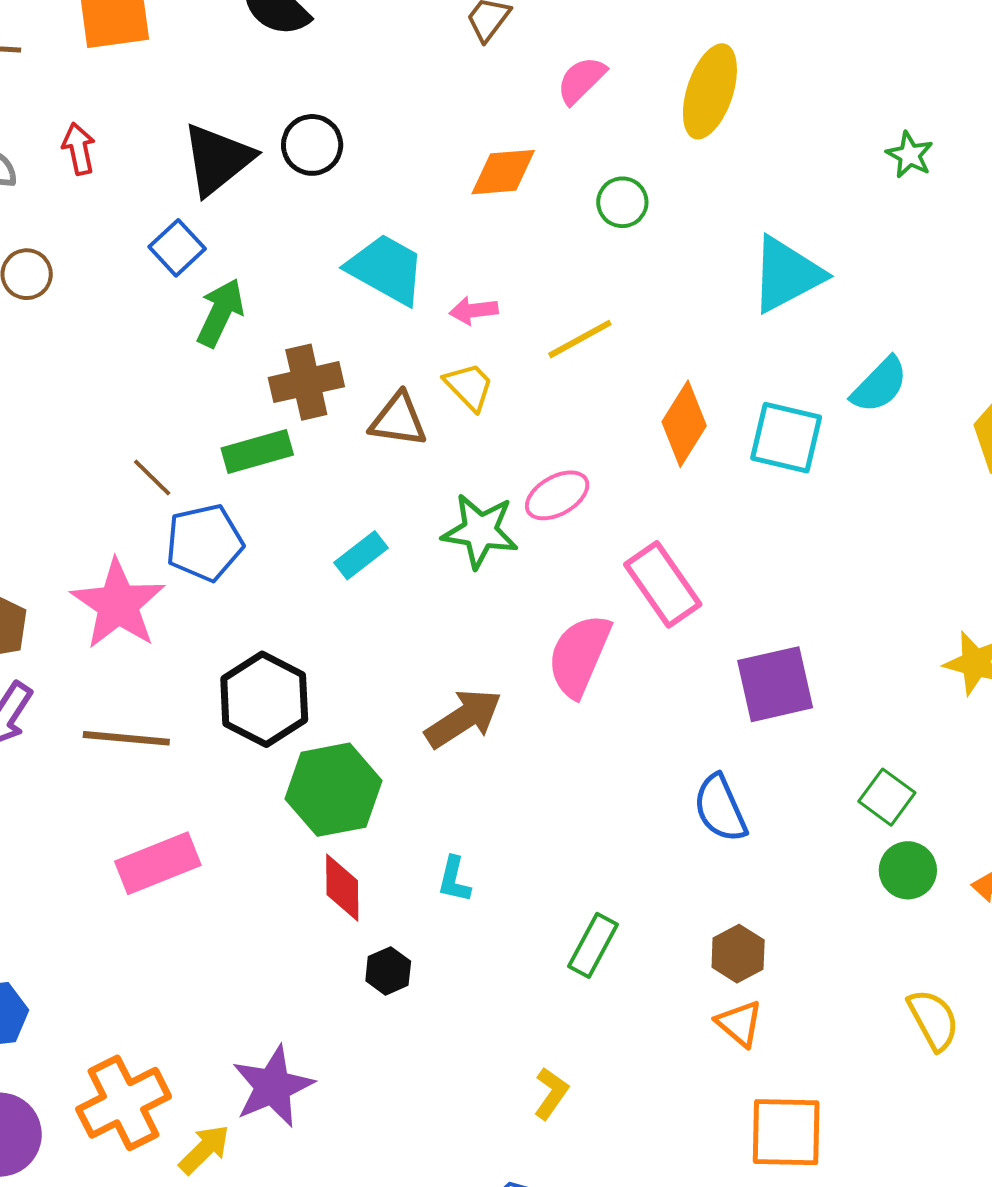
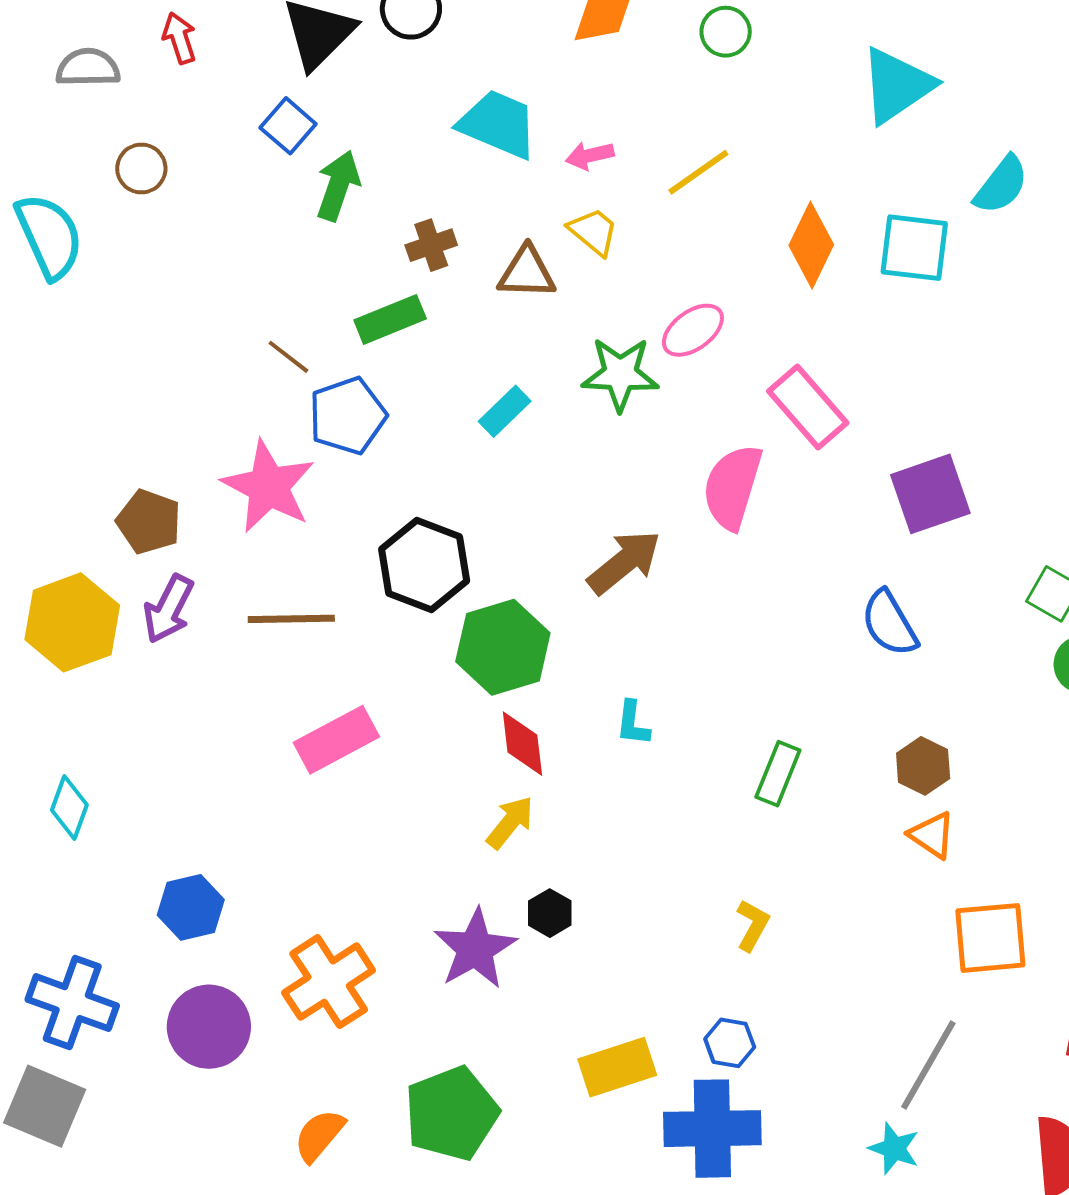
brown cross: (306, 382) -> (431, 245), size x0.7
black hexagon: (388, 971) -> (550, 913), moved
yellow arrow: (204, 1149) -> (510, 822), moved

